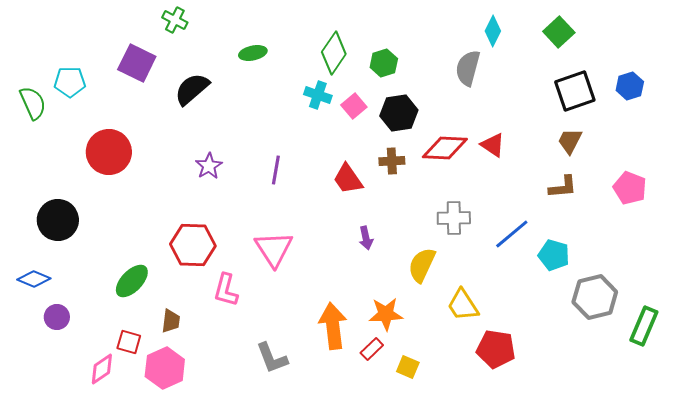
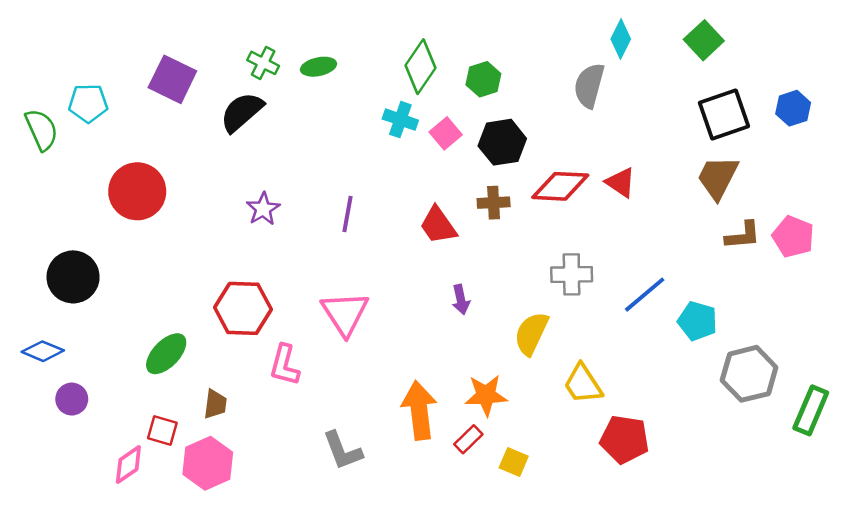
green cross: (175, 20) -> (263, 63), moved
brown trapezoid: (570, 141) -> (718, 177), size x1.4
brown L-shape: (563, 187) -> (743, 235), moved

